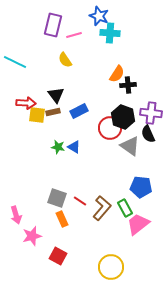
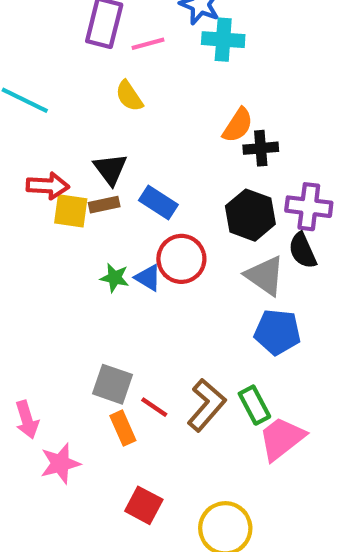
blue rectangle: (79, 111) -> (158, 202), turned 60
red circle: (110, 128) -> (181, 259), moved
blue pentagon: (141, 187) -> (277, 332), moved
red line: (80, 201) -> (154, 407), moved
red square: (58, 256) -> (144, 505), moved

